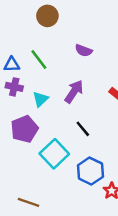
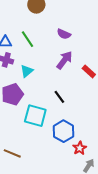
purple arrow: (74, 92) -> (64, 60), moved
cyan square: (54, 154) -> (35, 116), turned -35

